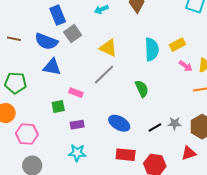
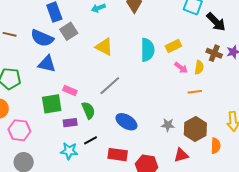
gray line: (104, 75) -> (110, 86), moved
green semicircle: (142, 89) -> (88, 110), moved
green square: (58, 107) -> (52, 104), size x1.5
blue ellipse: (119, 123) -> (126, 122), moved
black line: (155, 128) -> (90, 140), moved

